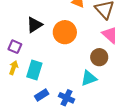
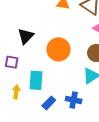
orange circle: (65, 32) -> (58, 49), moved
yellow arrow: (14, 68) -> (16, 92), moved

